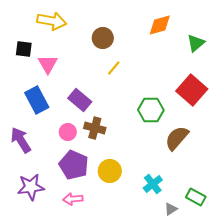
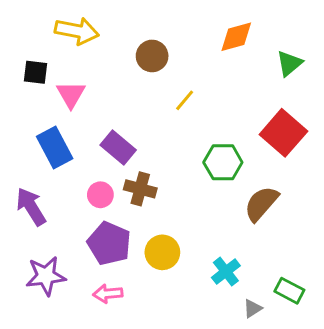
yellow line: (114, 68) -> (185, 100), moved

